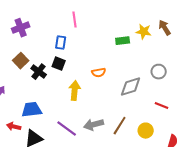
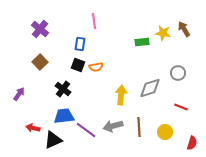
purple cross: (21, 28) -> (40, 29), turned -30
black cross: (39, 72) -> (63, 89), moved
orange semicircle: (99, 73) -> (96, 67), moved
yellow arrow: (75, 91) -> (121, 95), moved
blue trapezoid: (32, 110) -> (64, 116), moved
brown line: (120, 126) -> (139, 127), turned -36

